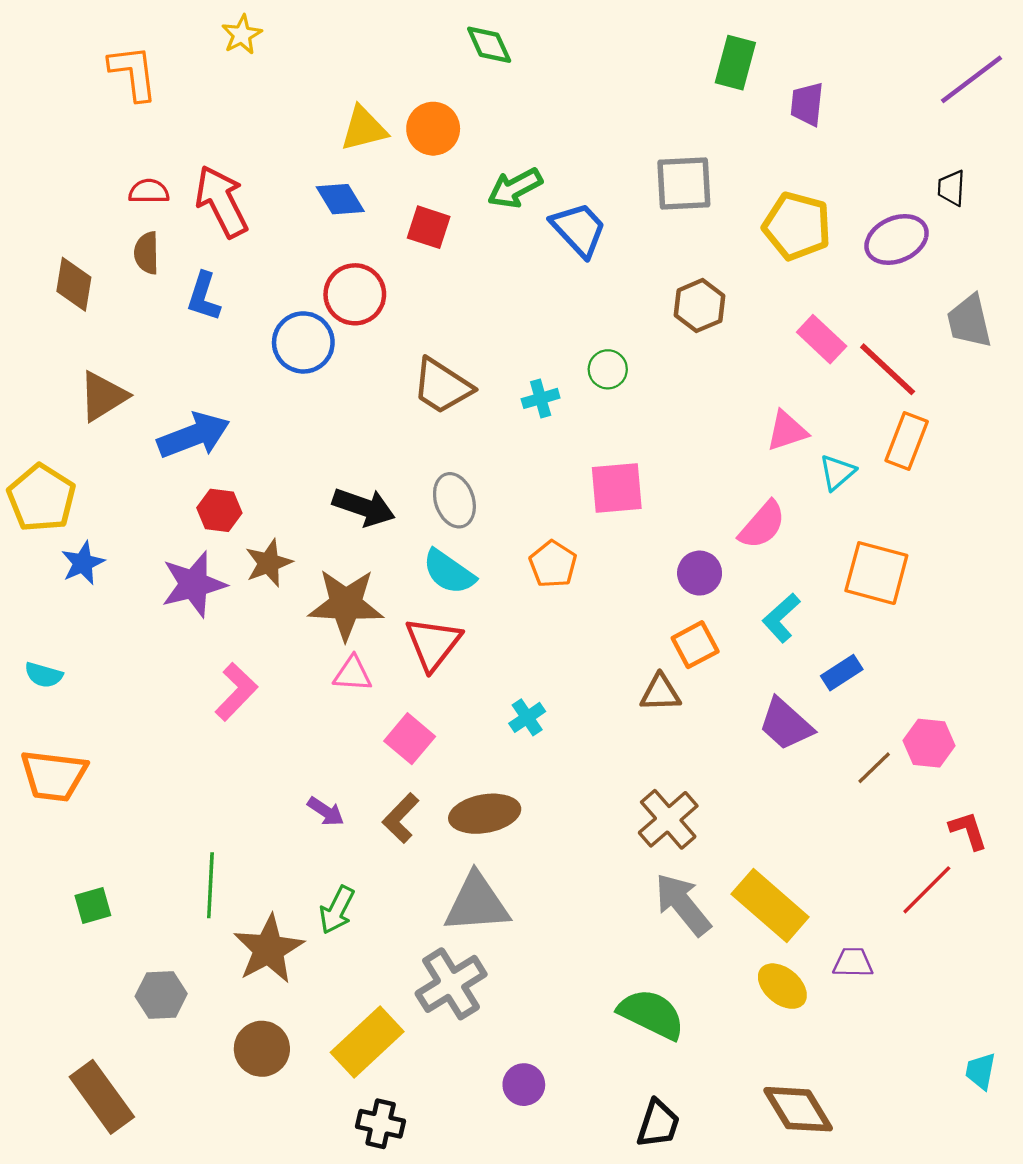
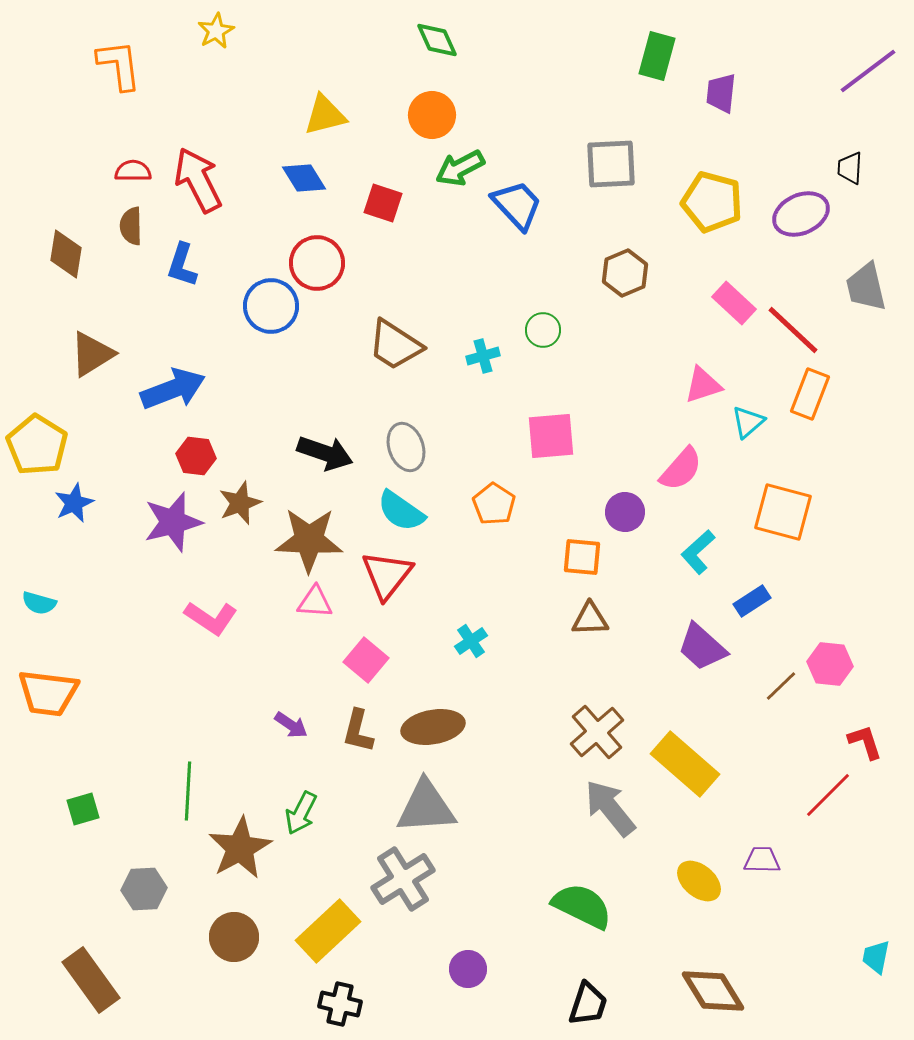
orange circle: (433, 129) -> (432, 115), moved
orange square: (695, 645) -> (582, 557), moved, turned 33
pink L-shape: (236, 692) -> (211, 618), turned 80
brown L-shape: (401, 818) -> (358, 731), turned -30
yellow rectangle: (770, 905) -> (685, 764), moved

